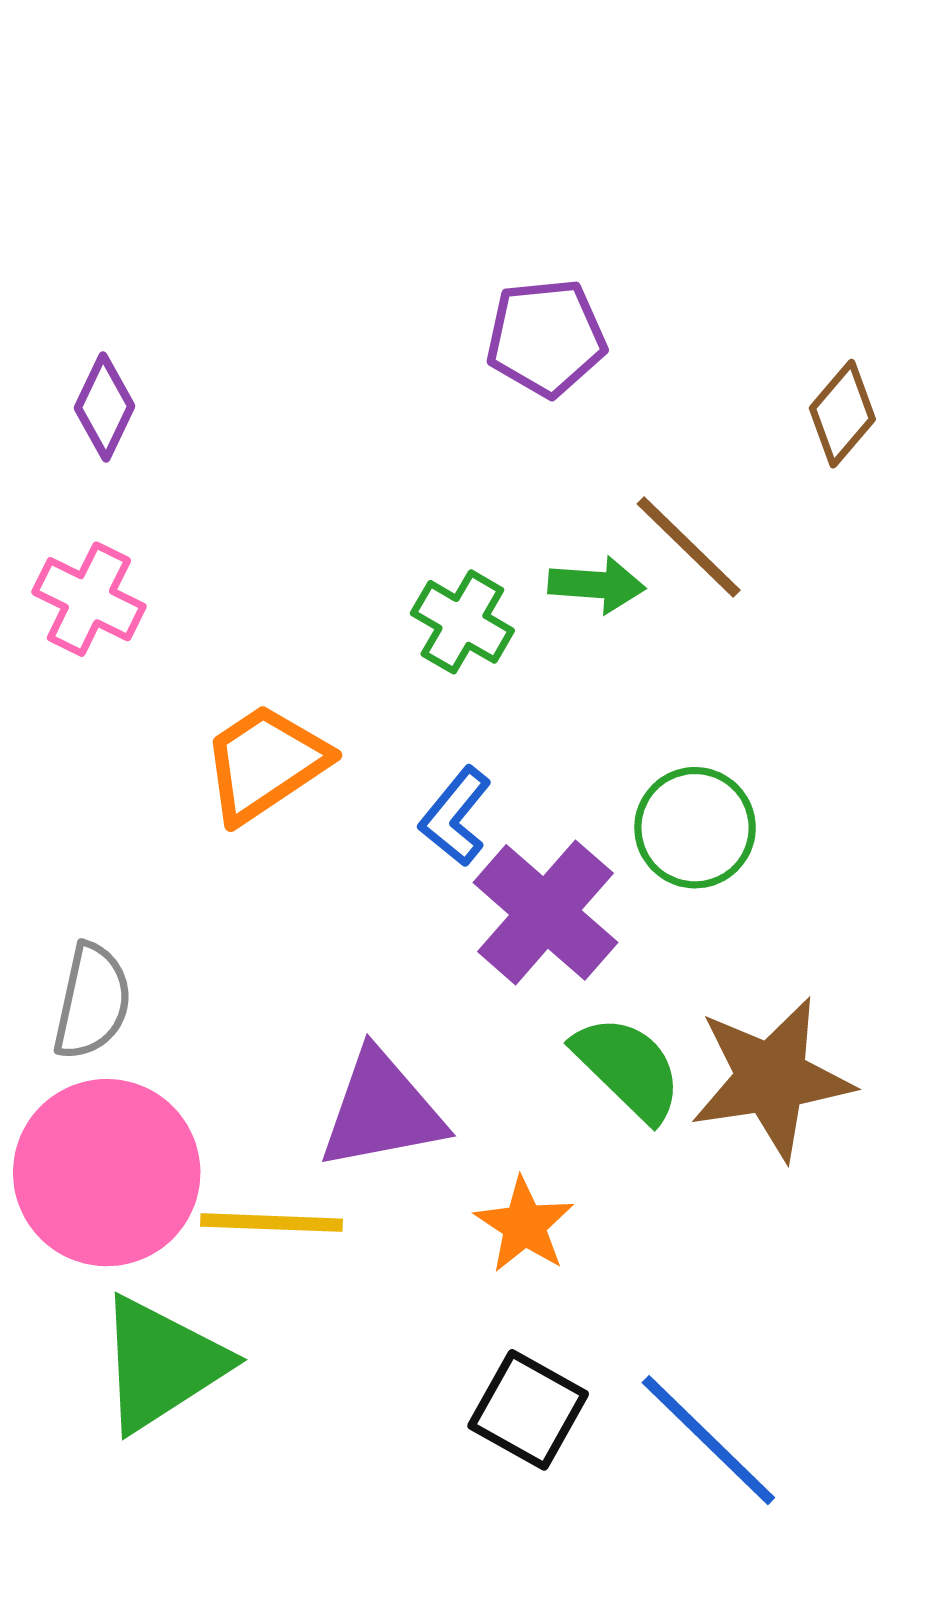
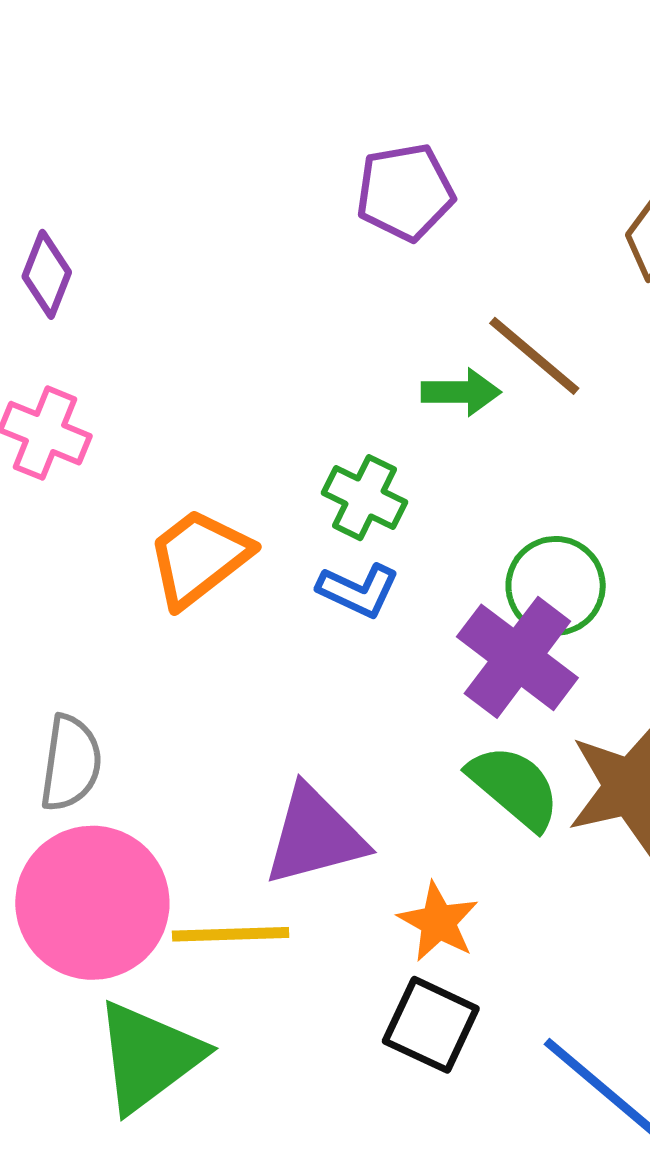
green cross: (462, 622) -> (365, 498), moved
blue L-shape: (455, 816) -> (358, 590), turned -100
purple cross: (545, 912) -> (517, 657), moved
black square: (528, 1410) -> (431, 1025), moved

